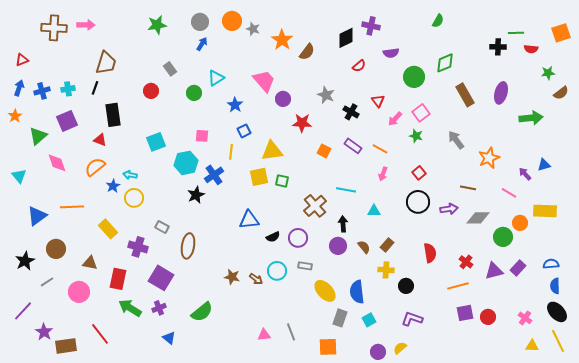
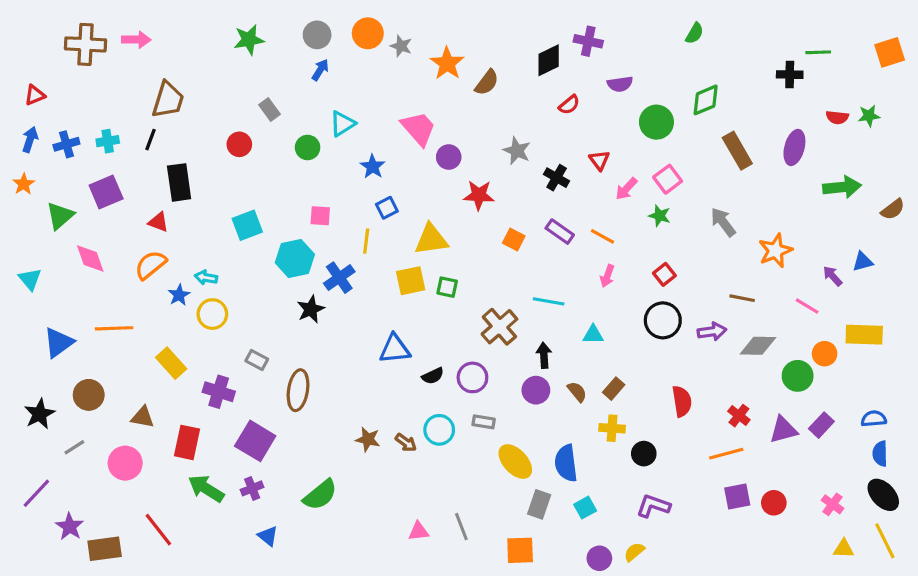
red semicircle: (531, 49) -> (837, 117), moved
brown semicircle: (561, 93) -> (893, 209), moved

